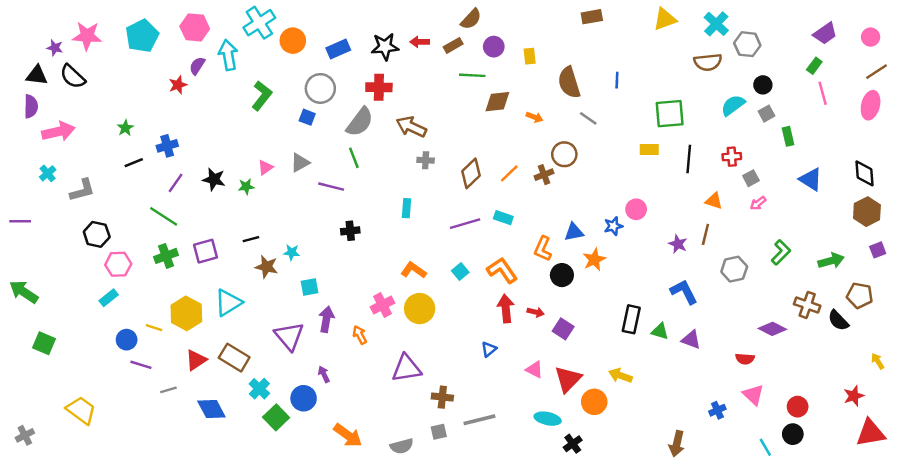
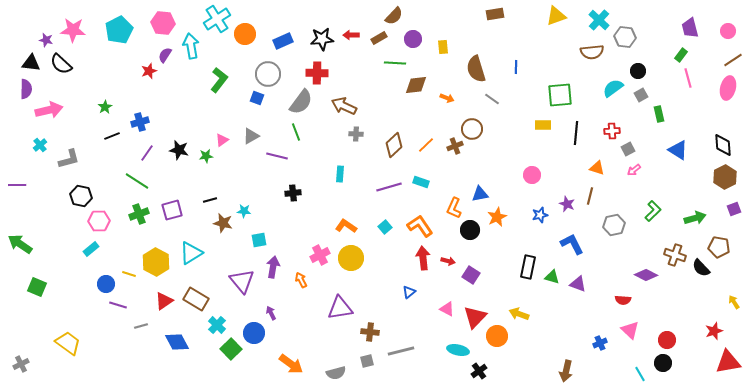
purple trapezoid: (825, 33) -> (690, 28), turned 110
blue star: (613, 226) -> (540, 215), moved

